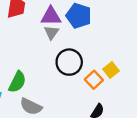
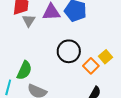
gray triangle: (52, 32) -> (29, 21), moved

